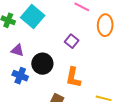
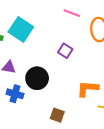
orange L-shape: (73, 77) -> (88, 89), moved, turned 90

